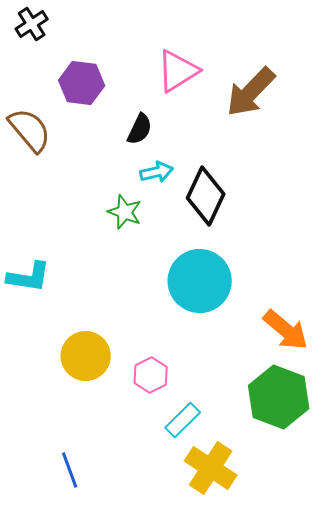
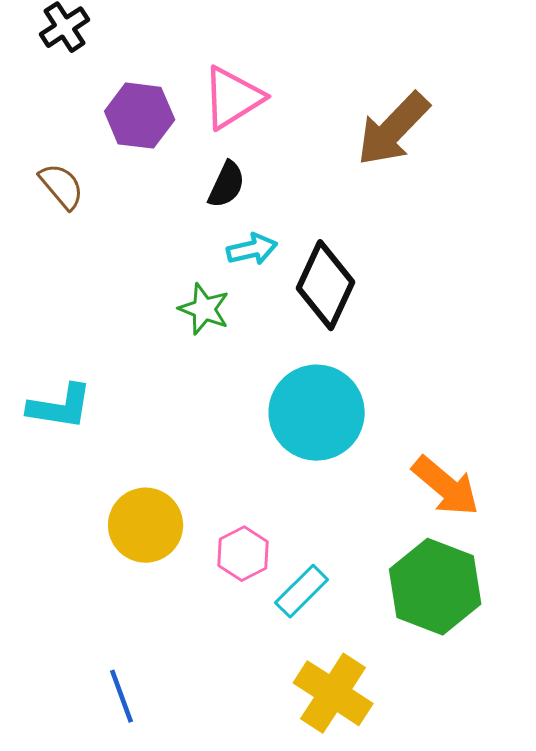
pink triangle: (178, 71) -> (233, 98), moved
brown semicircle: (30, 130) -> (62, 186), size x0.7
cyan rectangle: (183, 420) -> (302, 591), moved

